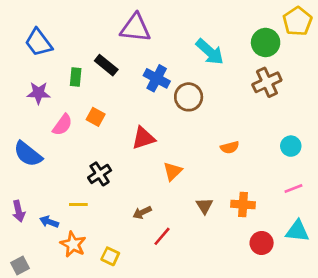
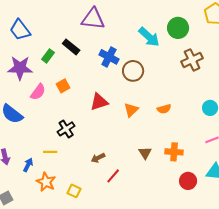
green circle: (266, 42) -> (178, 28), moved
green rectangle: (76, 77) -> (48, 56), turned 32
purple star: (39, 93) -> (20, 68), size x1.4
orange square: (96, 117) -> (63, 86), turned 32
orange triangle: (173, 171) -> (131, 110), moved
blue arrow: (49, 222) -> (28, 165), turned 96

